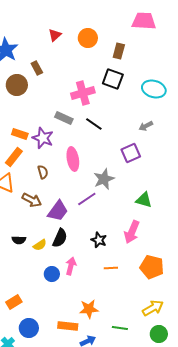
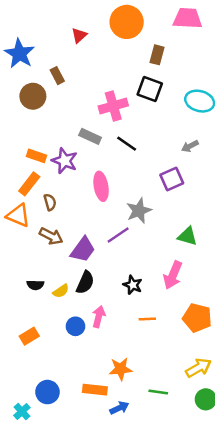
orange circle: (88, 38) -> (127, 22), moved, size x1.4
brown semicircle: (43, 172) -> (50, 202), moved
orange rectangle: (14, 302) -> (29, 336), moved

